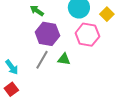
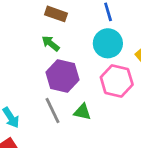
gray line: (42, 60) -> (53, 111), turned -60

